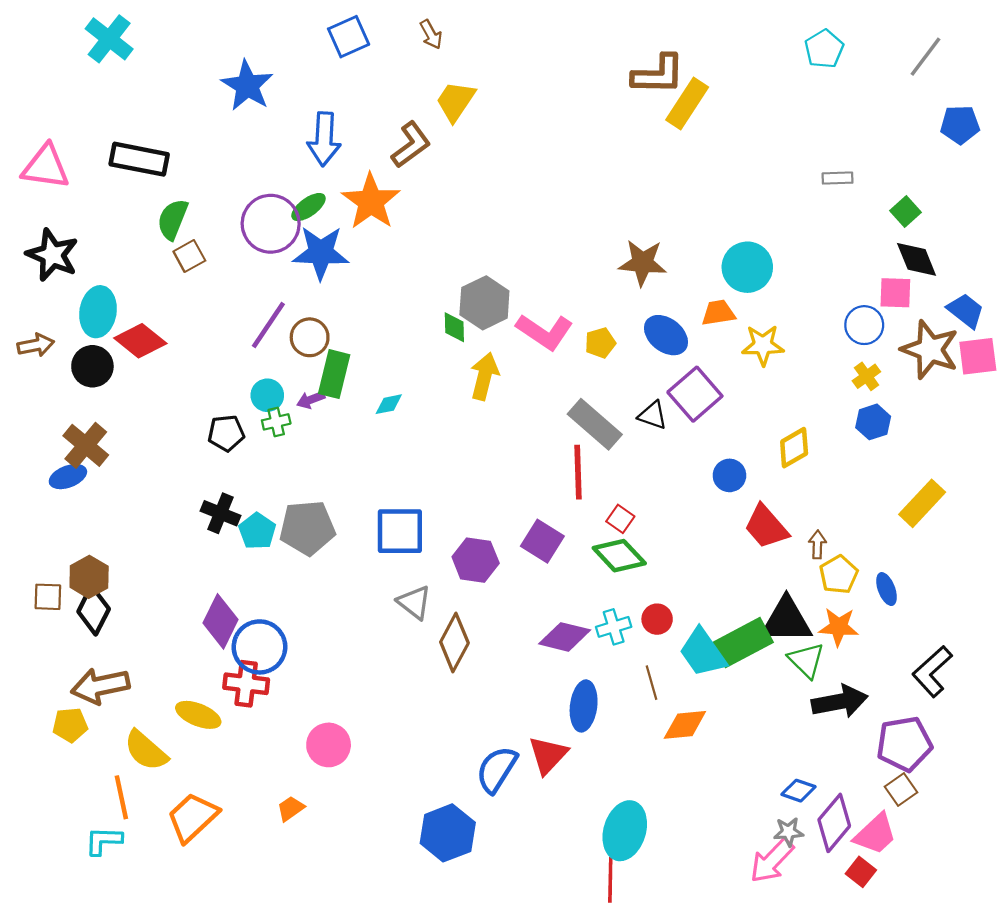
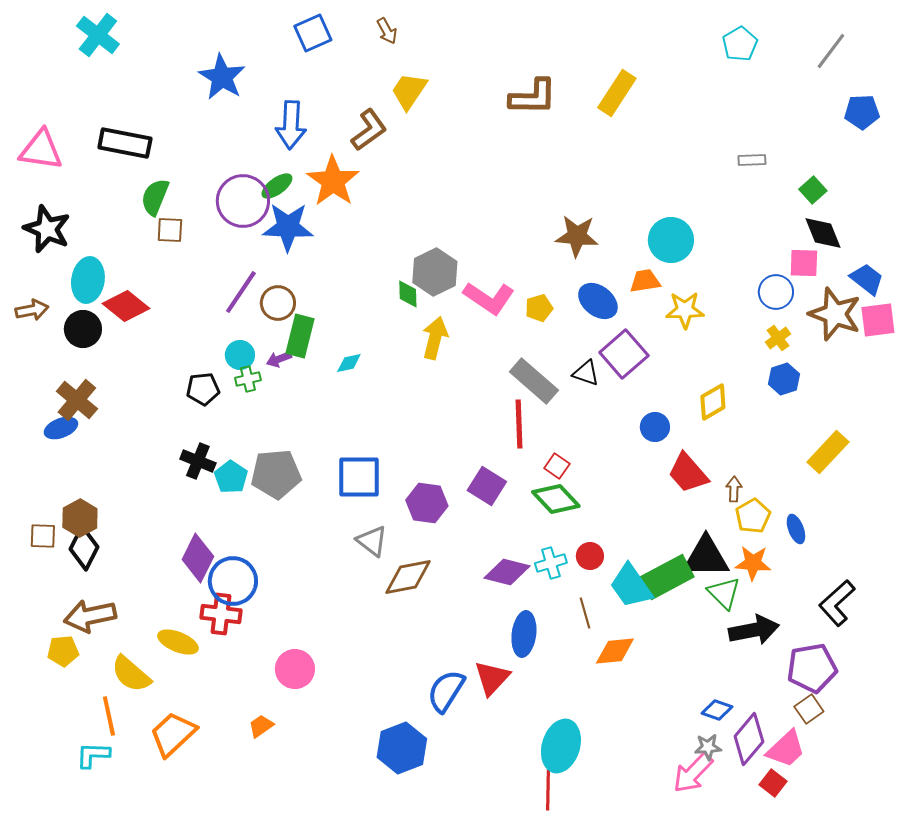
brown L-shape: (658, 75) -> (533, 97), moved
brown square: (189, 256) -> (170, 230), turned 32
brown diamond: (454, 642) -> (408, 577), turned 51

